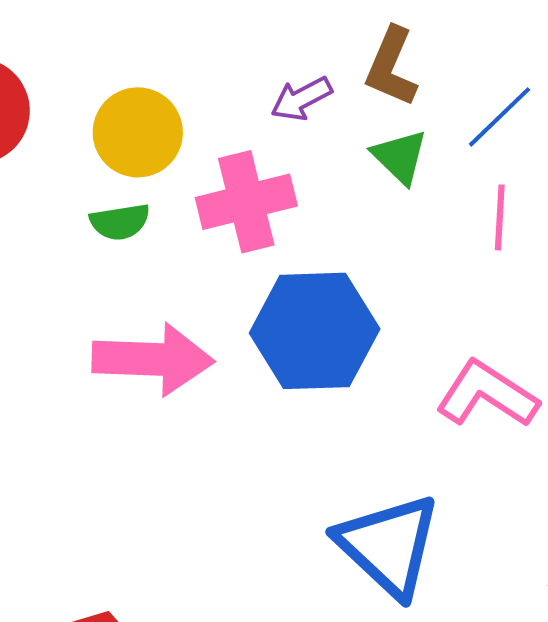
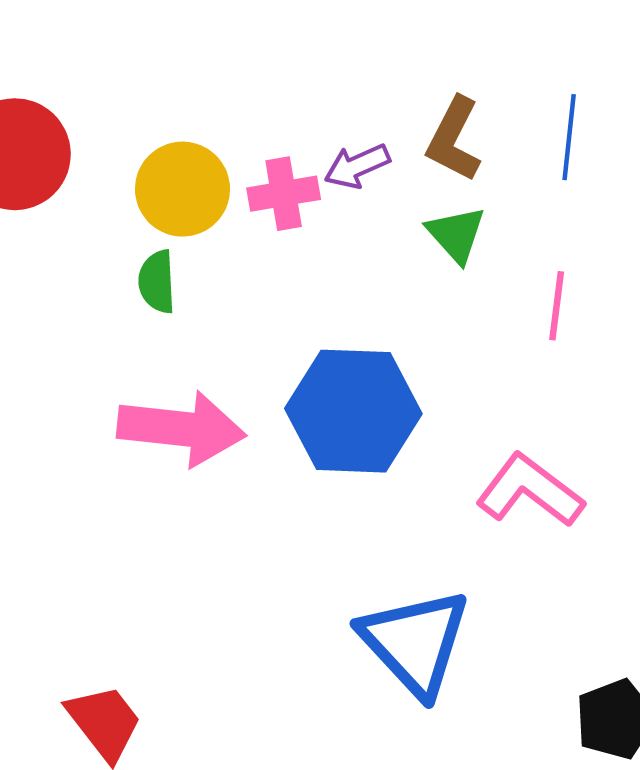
blue line: (500, 117) -> (569, 137), moved, turned -44
pink cross: (246, 202) -> (284, 194), moved, size x0.7
green semicircle: (120, 222) -> (157, 282), turned 92

